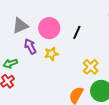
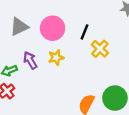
purple arrow: (30, 46) -> (30, 60), moved
yellow cross: (91, 67) -> (100, 49), moved

